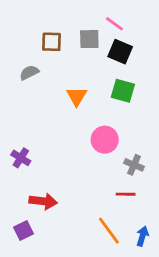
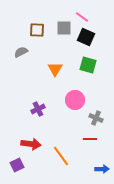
purple cross: (21, 158) -> (38, 109), moved, turned 32
orange line: (109, 231) -> (61, 156), moved
blue arrow: (142, 236) -> (102, 169), turned 72

